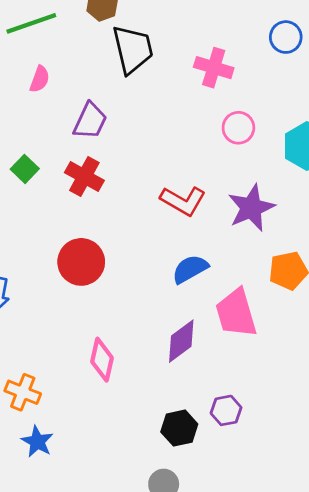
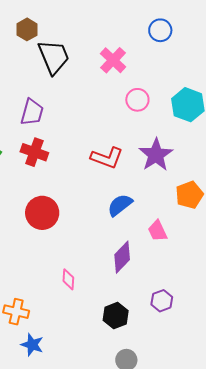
pink cross: (214, 68) -> (113, 60), turned 36
pink trapezoid: (236, 313) -> (158, 231), size x0.6
pink diamond: (102, 360) -> (68, 279), size x0.7
black hexagon: (179, 428) -> (116, 316), moved

